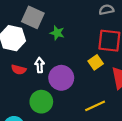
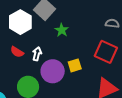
yellow square: (96, 62) -> (75, 65), moved

